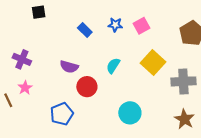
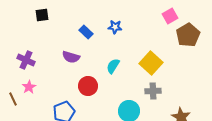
pink square: (141, 26) -> (170, 16), moved
purple semicircle: (69, 67) -> (71, 57), moved
gray cross: (183, 81) -> (153, 91), moved, size x0.7

